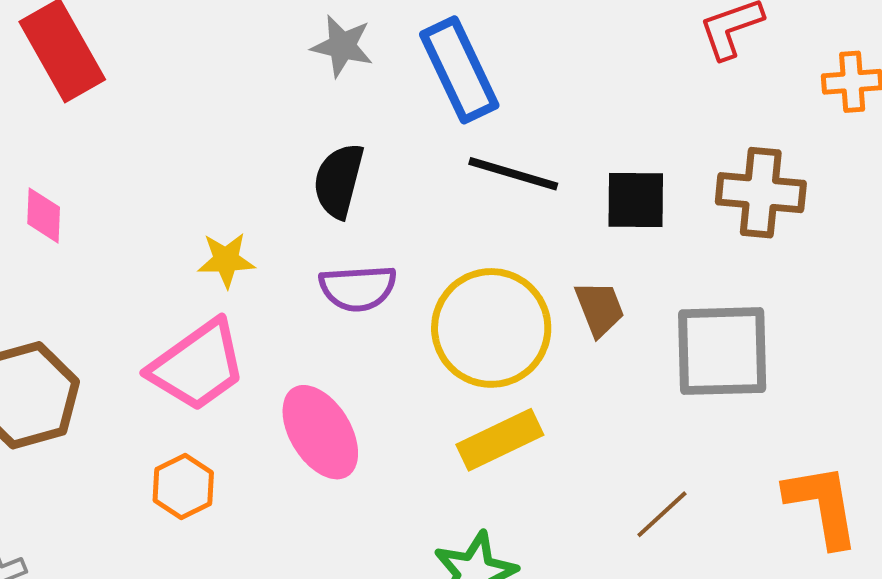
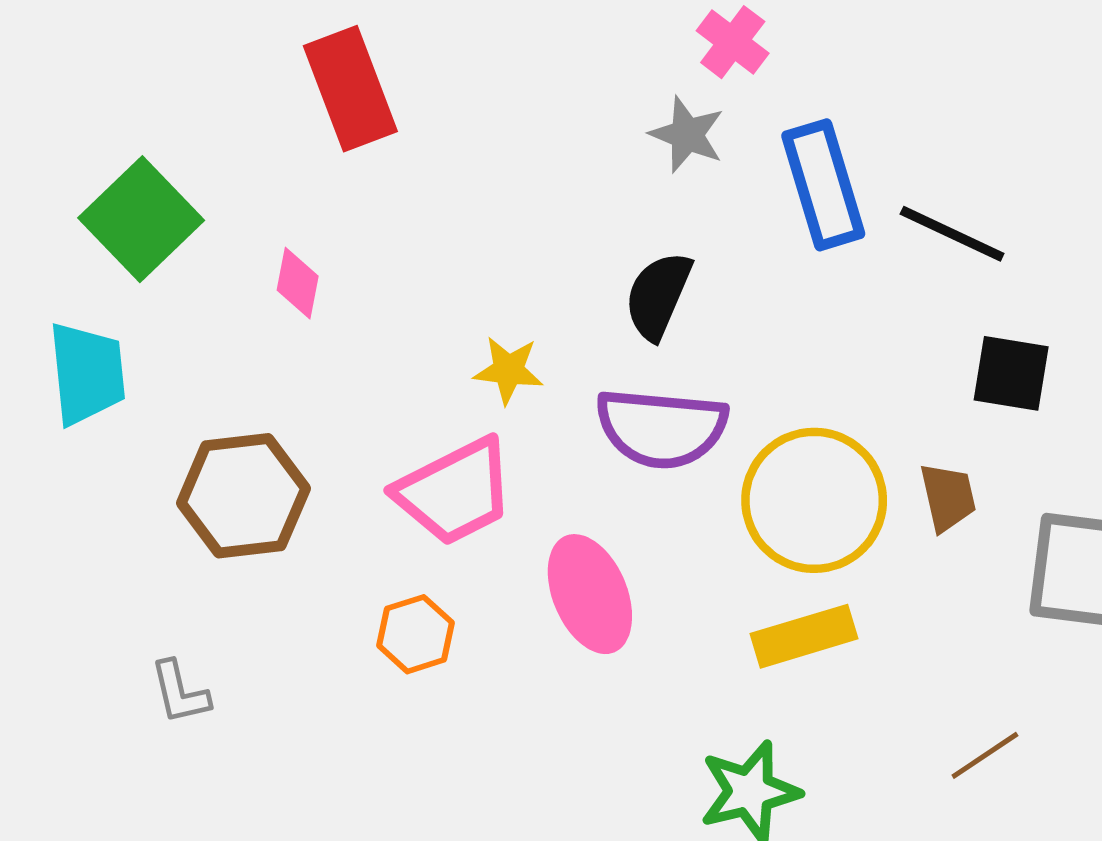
black line: (513, 174) -> (952, 234), moved
purple semicircle: (358, 288) -> (661, 428), size x1.4

